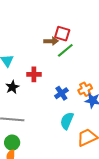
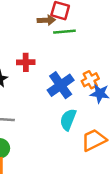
green line: (65, 50) -> (64, 32), turned 36
blue cross: (61, 93) -> (61, 85), size x1.5

